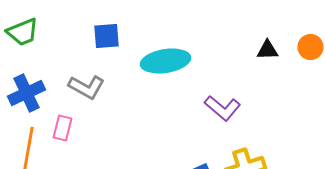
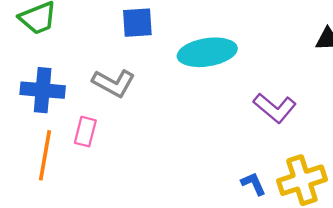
blue cross: (26, 93) -> (43, 90), turned 30

